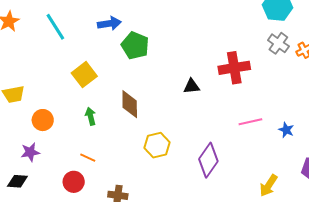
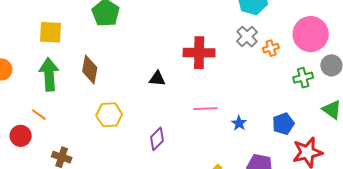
yellow square: (84, 75) -> (50, 32), turned 30
black triangle: (192, 86) -> (157, 79), moved
green arrow: (91, 116) -> (49, 74), size x1.8
purple diamond: (208, 160) -> (157, 139), size x0.7

